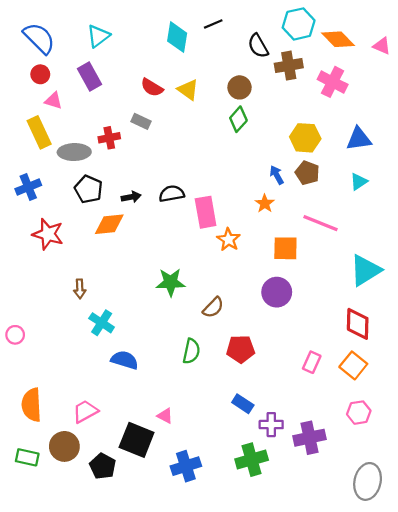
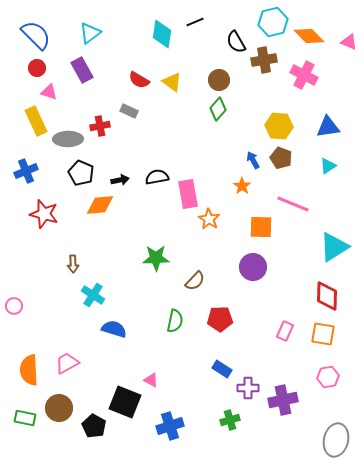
orange square: (353, 365) -> (323, 334), turned -30
pink trapezoid: (85, 411) -> (67, 363), moved
green cross: (252, 460) -> (230, 420), size x0.7

